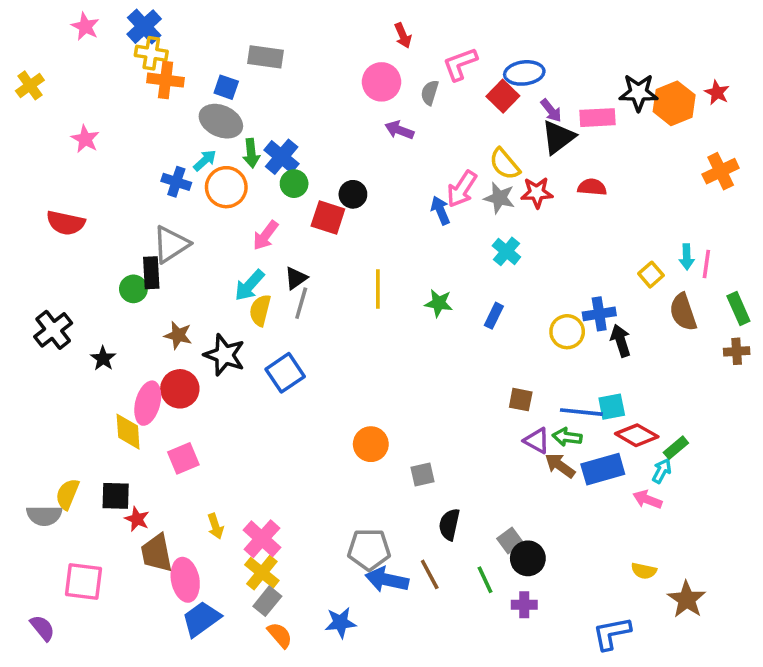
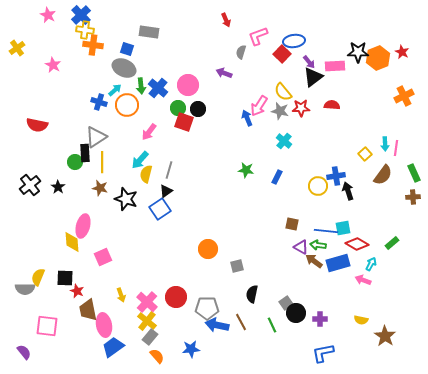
pink circle: (382, 82) -> (188, 85), moved
pink star: (85, 139) -> (53, 65), moved
green circle: (294, 184) -> (178, 108), moved
black triangle: (296, 278) -> (166, 191), moved
yellow line: (378, 289) -> (102, 162), moved
brown semicircle: (683, 312) -> (383, 175), turned -125
black star: (103, 358) -> (58, 187), moved
red circle: (180, 389) -> (176, 297), moved
green rectangle: (676, 448) -> (392, 243), moved
purple cross: (524, 605) -> (320, 319), moved
blue L-shape: (612, 633) -> (323, 353), moved

